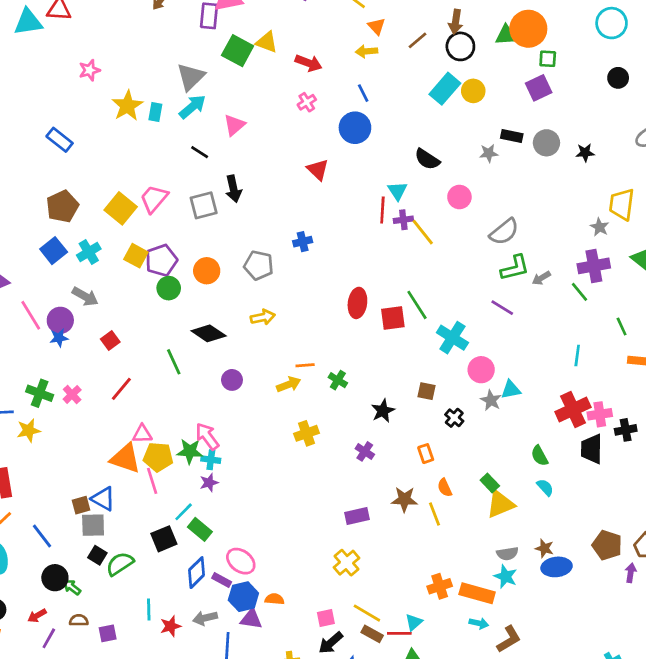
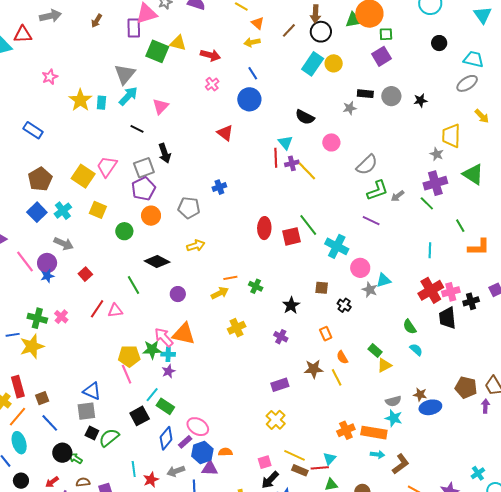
purple pentagon: (161, 260) -> (143, 189), moved
yellow star: (29, 430) -> (32, 346), size x1.4
pink triangle: (142, 434) -> (115, 310), moved
orange triangle: (125, 458) -> (184, 334), moved
yellow triangle: (500, 504) -> (384, 365), size x0.7
brown square: (81, 505) -> (42, 398), moved
purple rectangle: (222, 580) -> (185, 442), turned -64

